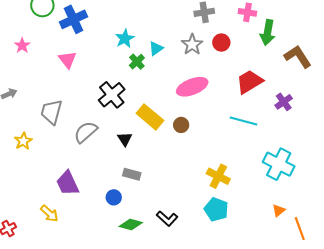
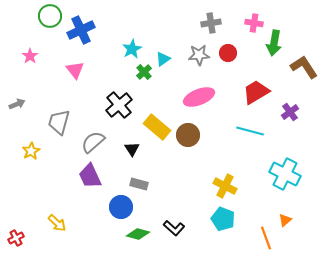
gray star: (192, 45) -> (199, 55), turned 30
brown circle: (181, 125) -> (188, 135), size x1.5
purple trapezoid: (67, 183) -> (90, 176), moved
blue circle: (114, 197) -> (121, 207), size x1.5
orange line: (300, 229) -> (266, 238), moved

